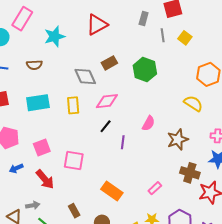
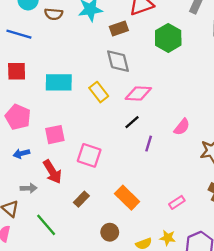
brown rectangle: (109, 63) -> (119, 28), moved
brown semicircle: (34, 65) -> (54, 14), moved
green hexagon: (145, 70) -> (168, 38), moved
yellow rectangle: (73, 105) -> (99, 92), turned -42
gray arrow: (33, 205) -> (29, 188), moved
brown rectangle: (74, 211) -> (81, 199), moved, turned 64

